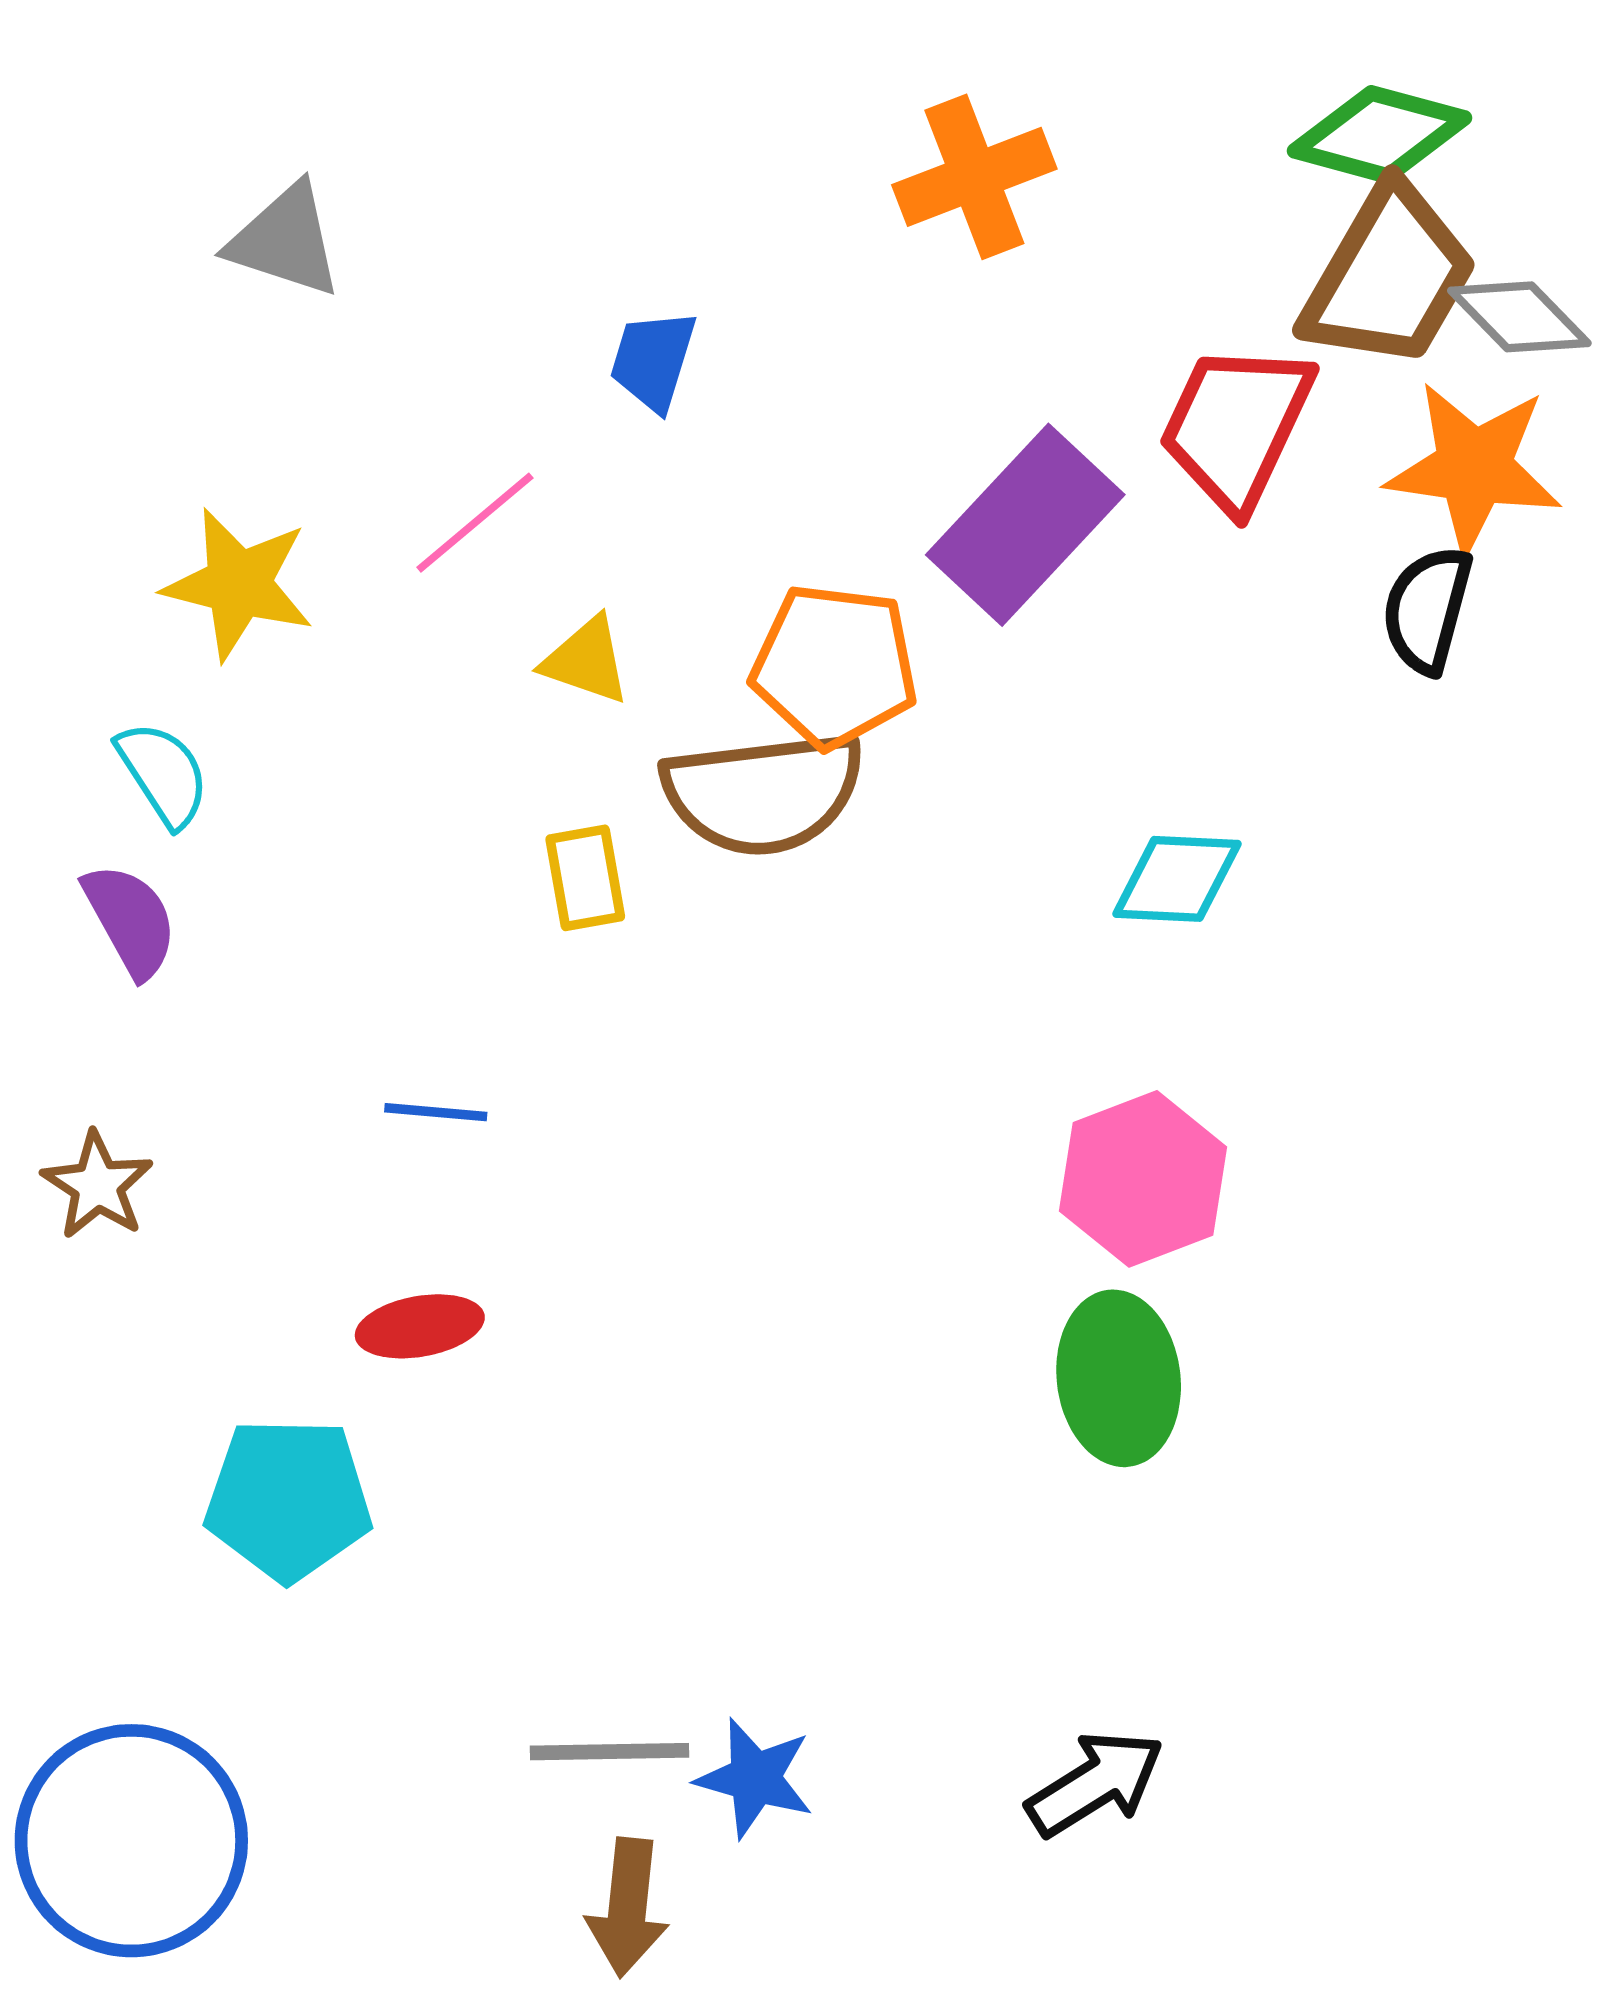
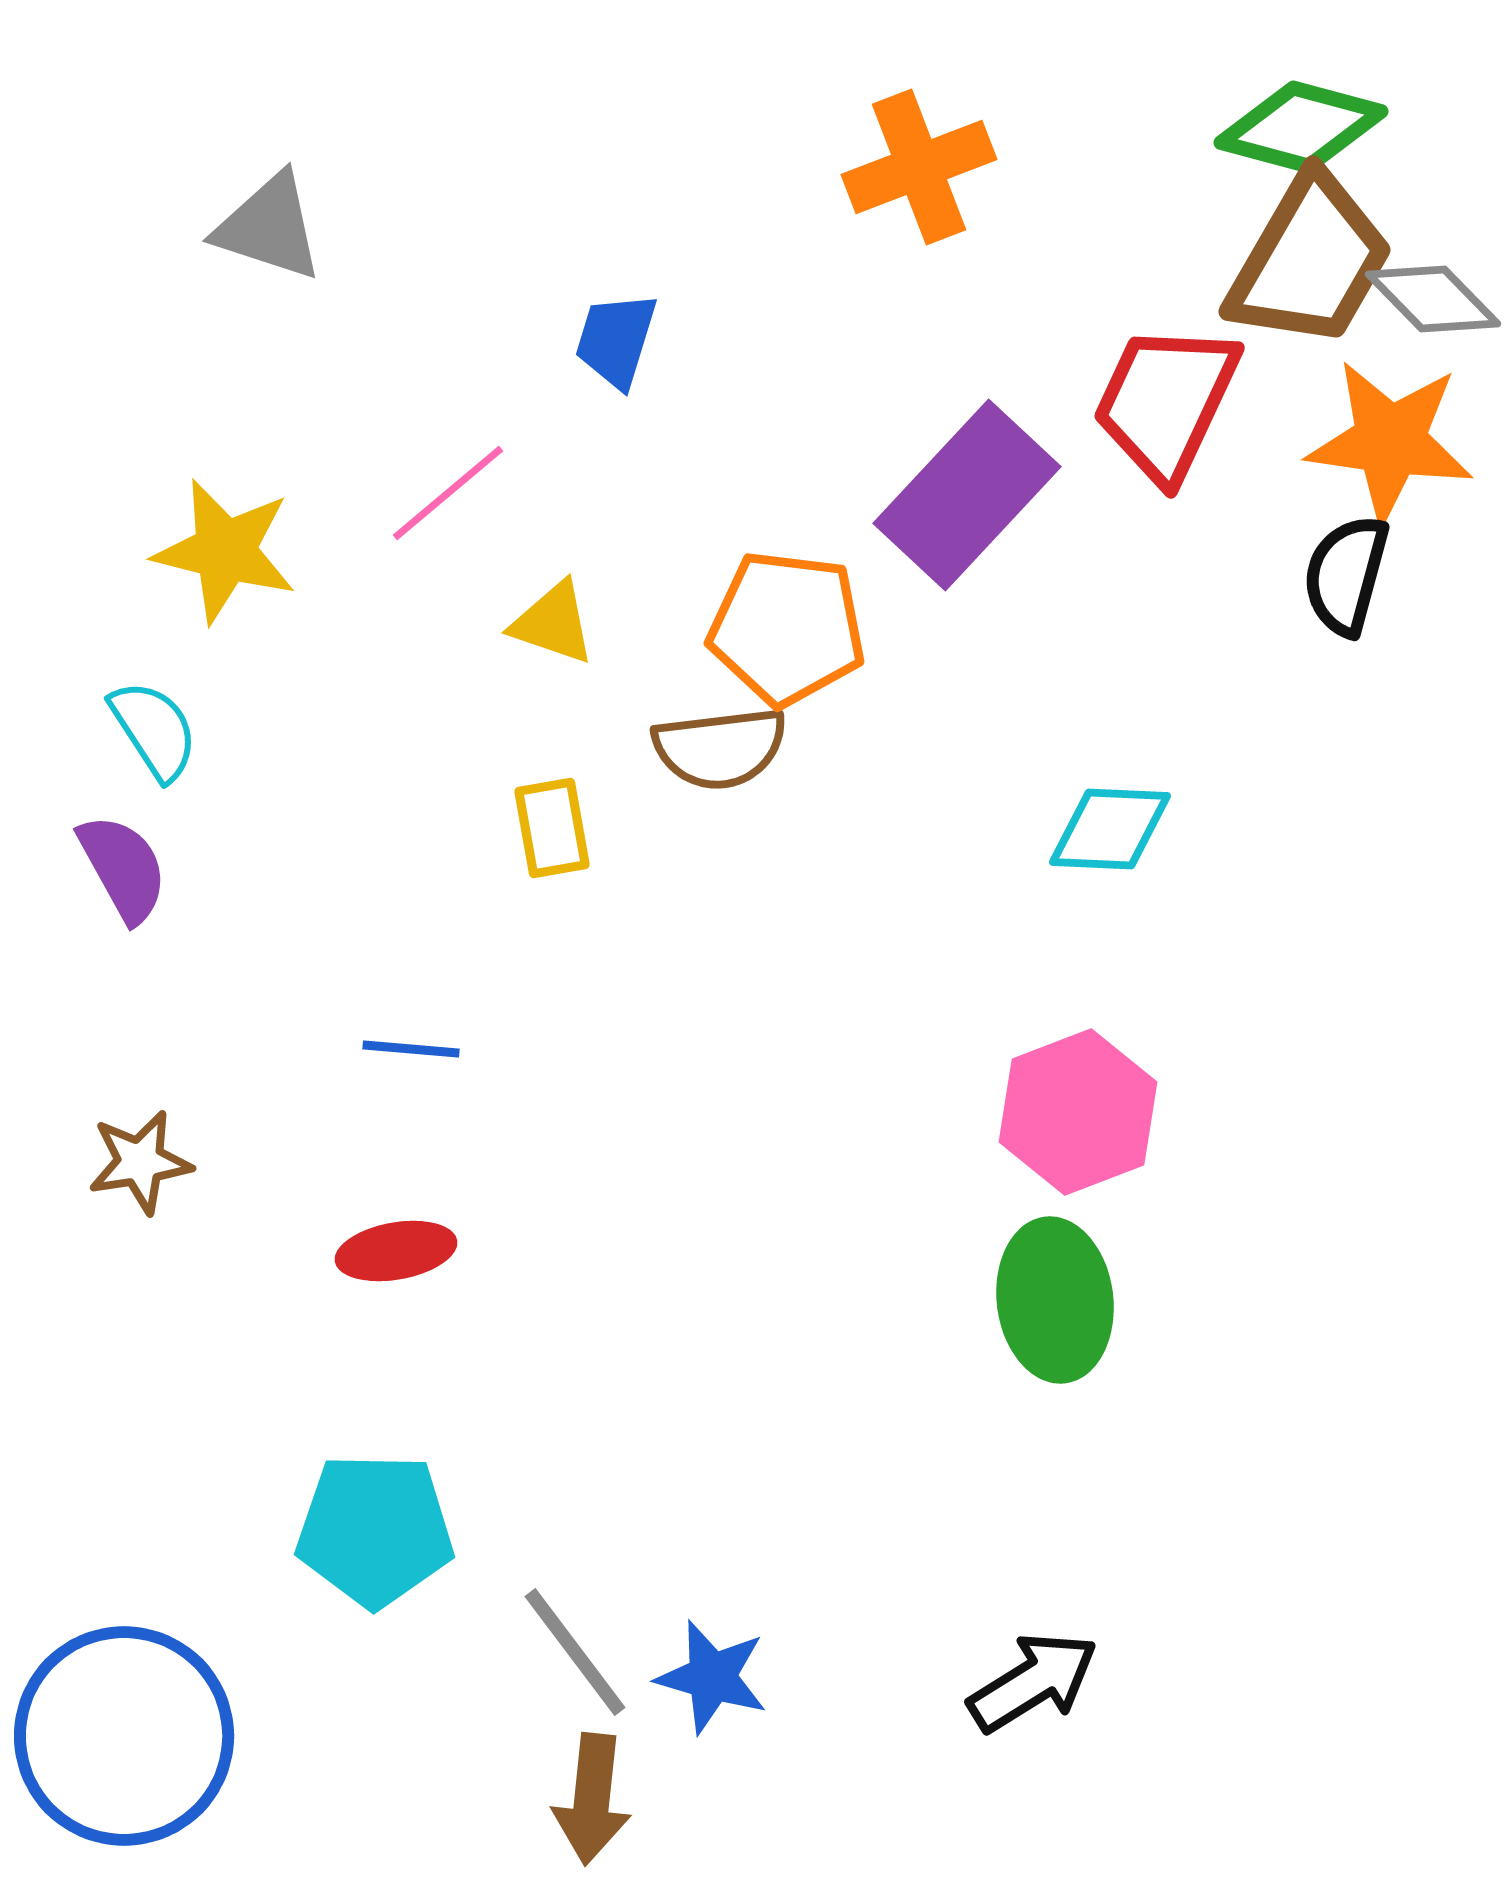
brown semicircle: (763, 793) -> (720, 748), size x0.7
brown star: (97, 1185) -> (140, 1162), moved, turned 30
cyan pentagon: (288, 1499) -> (375, 1530), moved
gray line: (610, 1752) -> (575, 1652), turned 54

